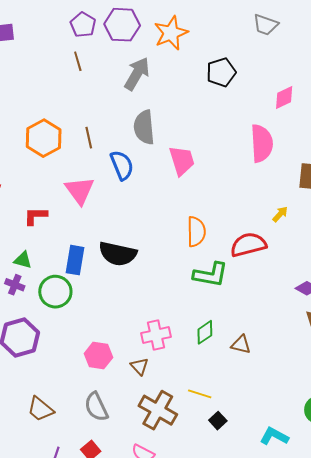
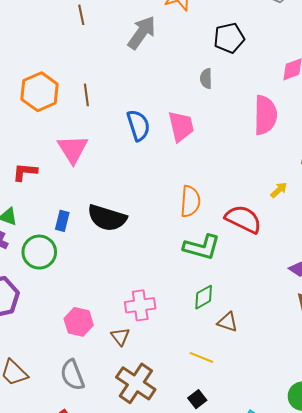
gray semicircle: (144, 127) -> (206, 79), moved, size x0.6
blue semicircle: (122, 165) -> (138, 125), moved
red semicircle: (248, 245) -> (243, 219), turned 36
blue rectangle: (75, 260) -> (62, 221), size x0.7
green diamond: (205, 332) -> (204, 297), moved
yellow line: (200, 394) -> (201, 357), moved

